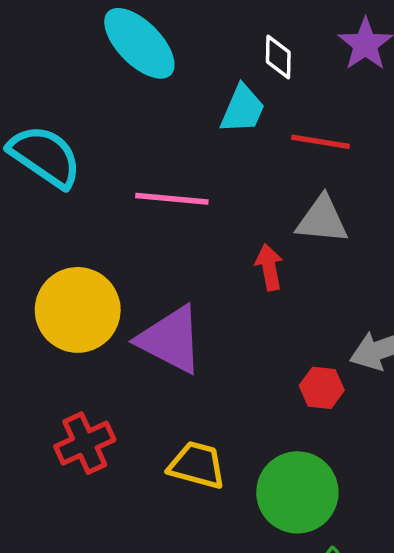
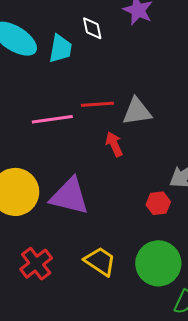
cyan trapezoid: (243, 109) -> (61, 49), moved
red line: (320, 142) -> (97, 104), moved
yellow trapezoid: (197, 465) -> (100, 261), turned 32

